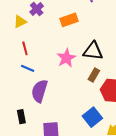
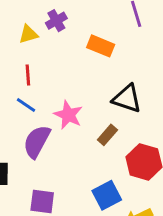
orange rectangle: (69, 20) -> (101, 46), turned 30
pink star: (66, 58) -> (68, 115), moved, turned -30
brown rectangle: (94, 75) -> (107, 135), moved

